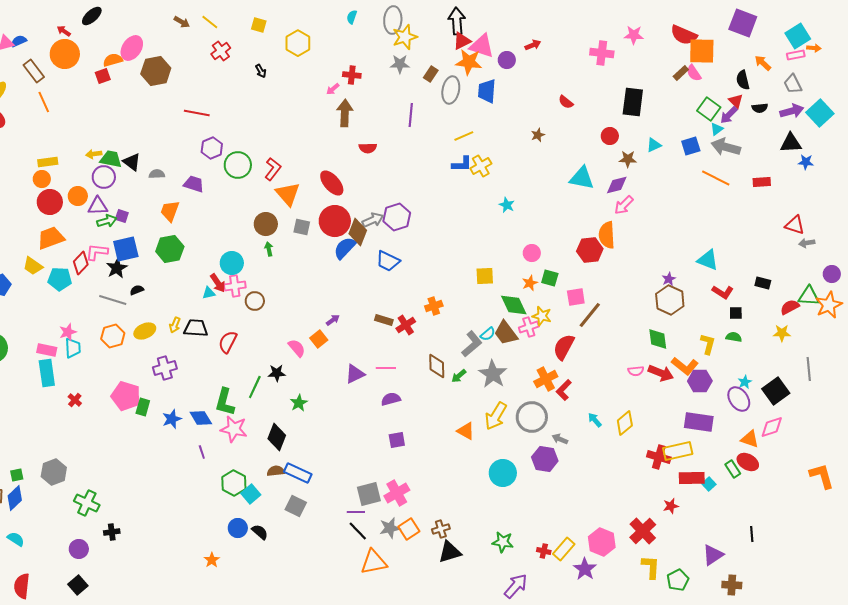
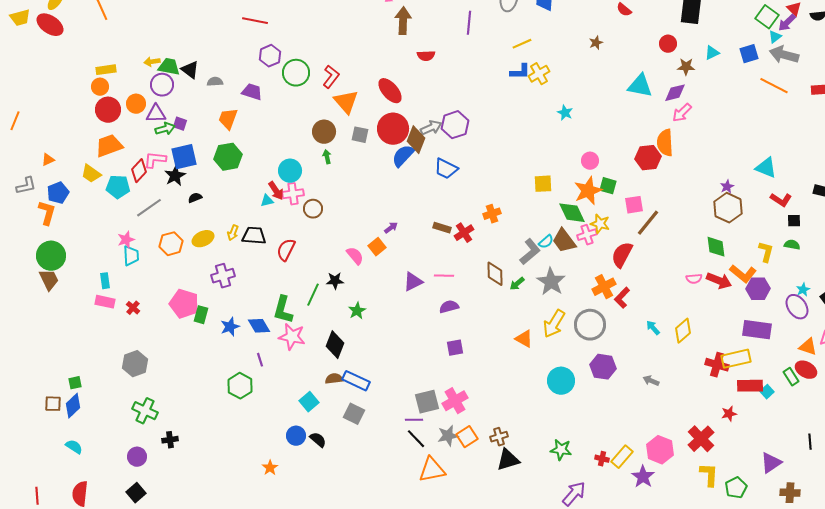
orange star: (530, 283) -> (588, 191), size x1.8
gray line: (113, 300) -> (149, 208), moved, turned -52
pink rectangle: (47, 350) -> (105, 302), moved
cyan rectangle: (47, 373) -> (105, 281), size x0.6
gray arrow: (560, 439) -> (651, 381), moved
gray hexagon: (54, 472) -> (135, 364), moved
green hexagon: (234, 483) -> (240, 386), moved

